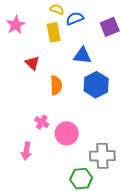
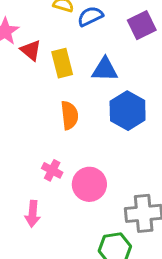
yellow rectangle: (54, 32) -> (62, 63), moved
red triangle: (32, 63) -> (31, 50), moved

